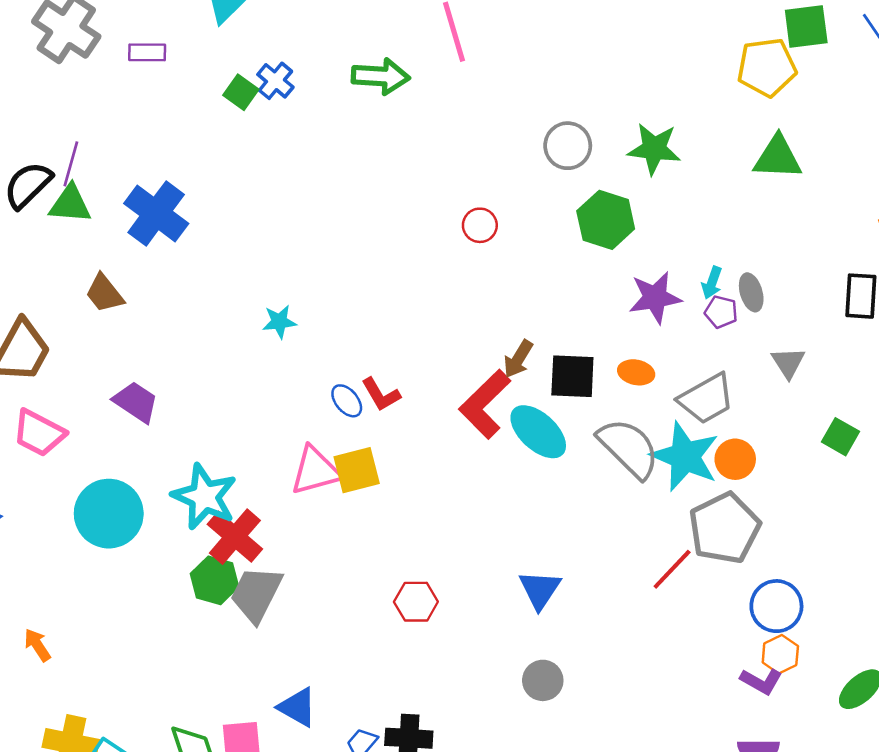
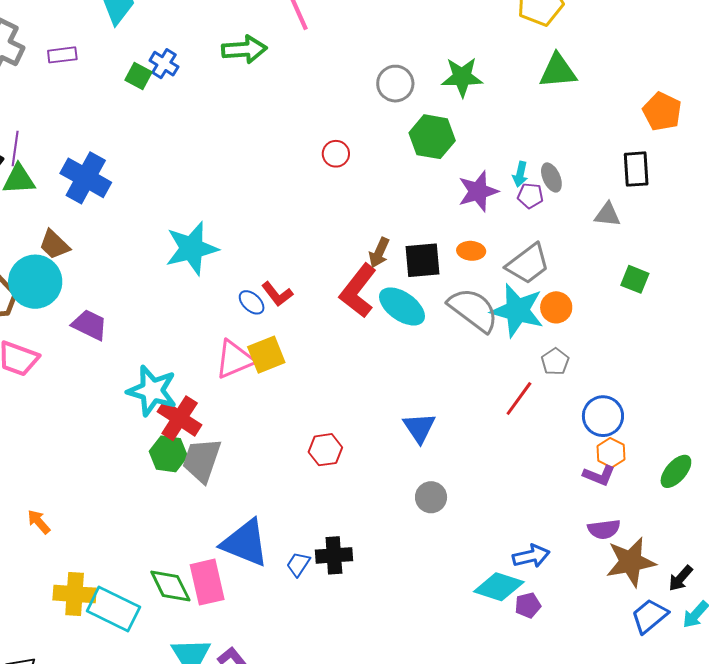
cyan star: (279, 322) -> (192, 248), size x2.0
gray triangle: (788, 363) -> (607, 215), moved, turned -44
cyan circle: (109, 514) -> (35, 282), moved
gray pentagon: (724, 528) -> (555, 362), size x0.5
blue triangle: (297, 707) -> (245, 543), size x1.6

